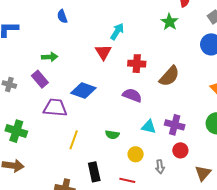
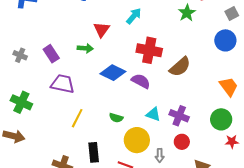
red triangle: (103, 52) -> (102, 30), moved
green arrow: (50, 57) -> (85, 48), moved
red cross: (137, 64) -> (149, 50), size x1.4
blue diamond: (83, 91) -> (113, 73), moved
yellow circle: (136, 154) -> (137, 140), size x1.6

